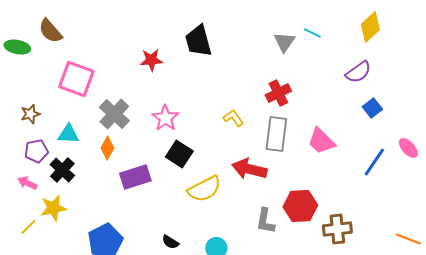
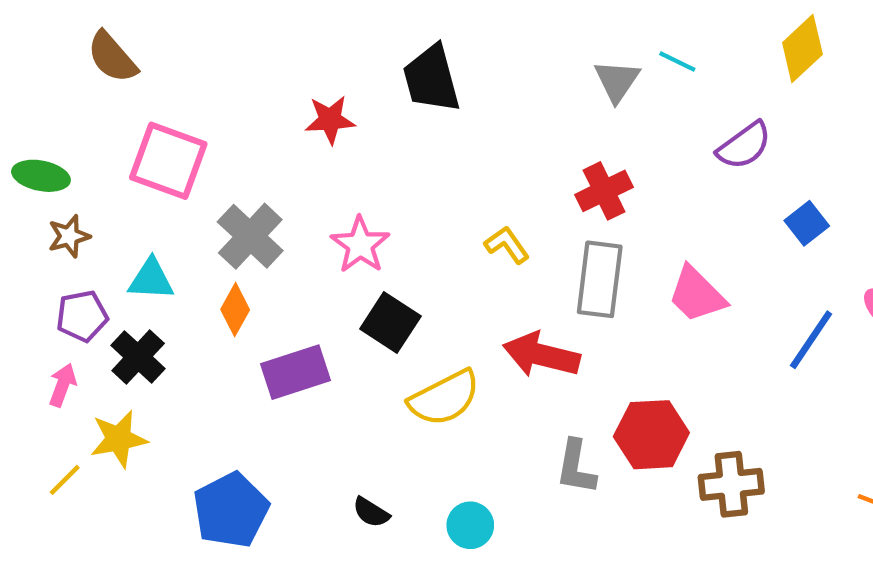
green ellipse: (17, 47) -> (41, 176), moved
purple semicircle: (358, 72) -> (744, 146), moved
pink arrow: (27, 183) -> (63, 385), turned 84

